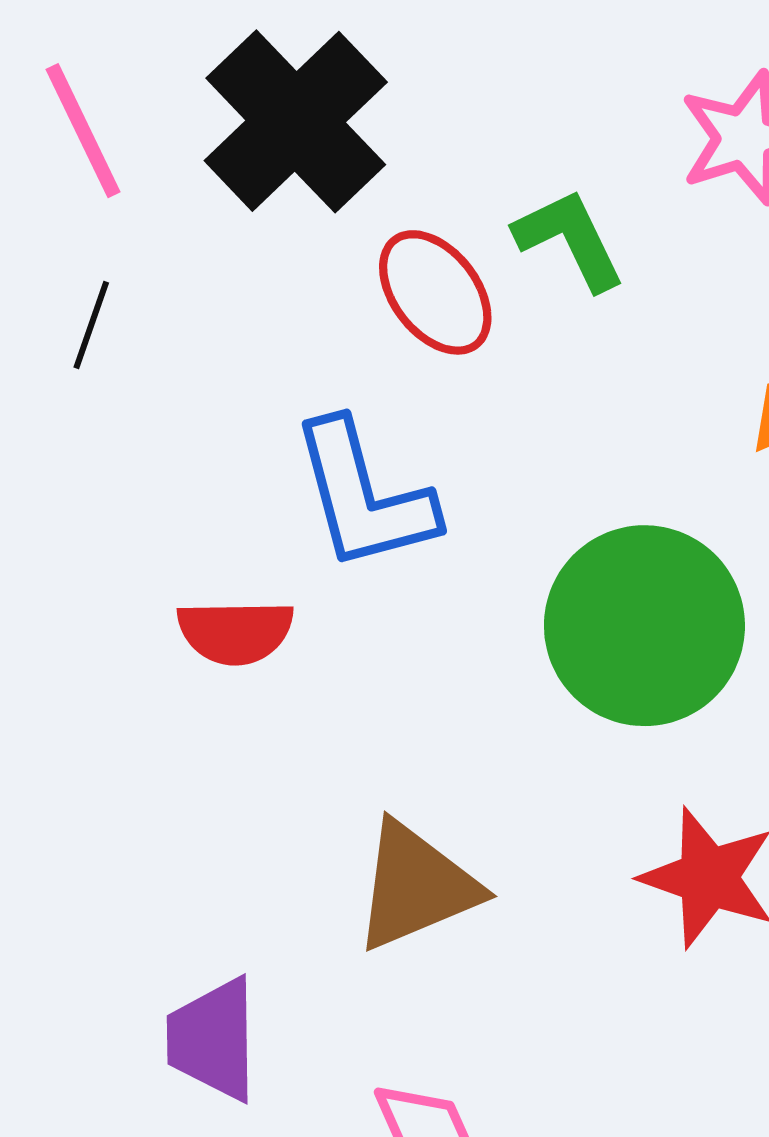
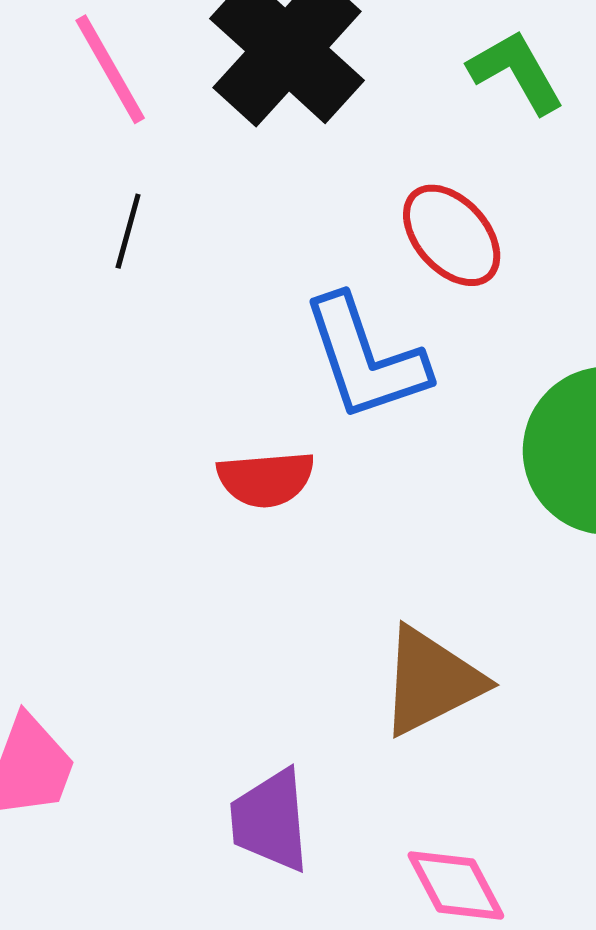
green L-shape: (570, 239) -> (516, 72), moved
red ellipse: (435, 292) -> (452, 235), moved

